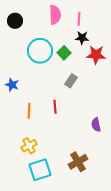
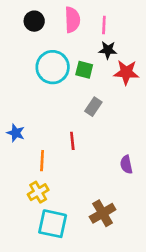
black circle: (15, 21) -> (34, 21), moved
green square: (64, 53) -> (84, 70), turned -32
blue star: (12, 85) -> (16, 133), moved
orange line: (29, 111) -> (42, 161), moved
cyan square: (40, 170) -> (53, 224), turned 30

